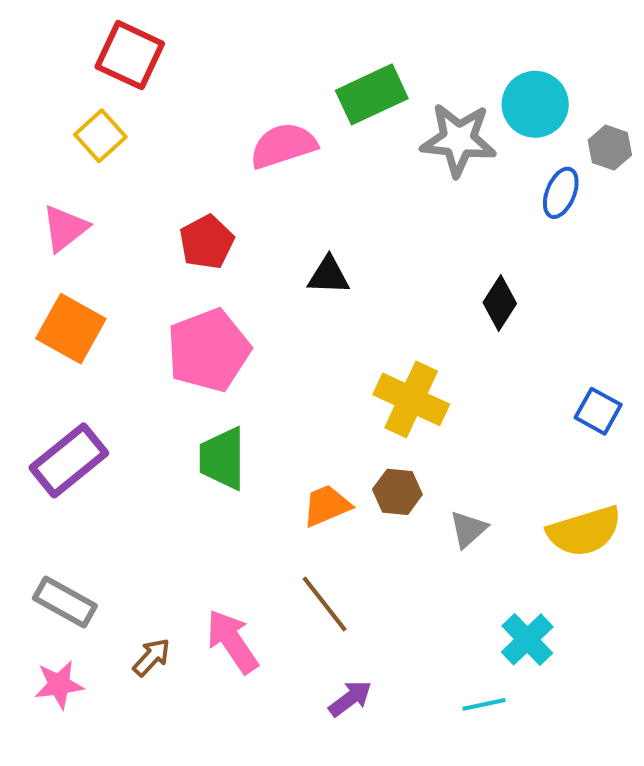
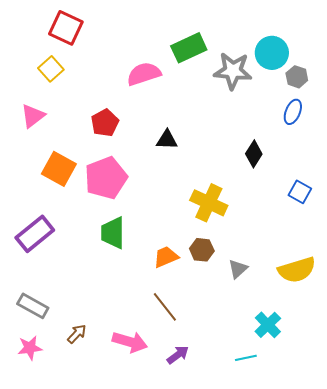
gray hexagon: (610, 148) -> (297, 77), moved
blue ellipse: (561, 193) -> (293, 112), moved
orange square: (71, 329) -> (59, 169), moved
blue square: (598, 411) -> (300, 192), moved
pink arrow: (232, 641) -> (130, 342), moved, turned 140

